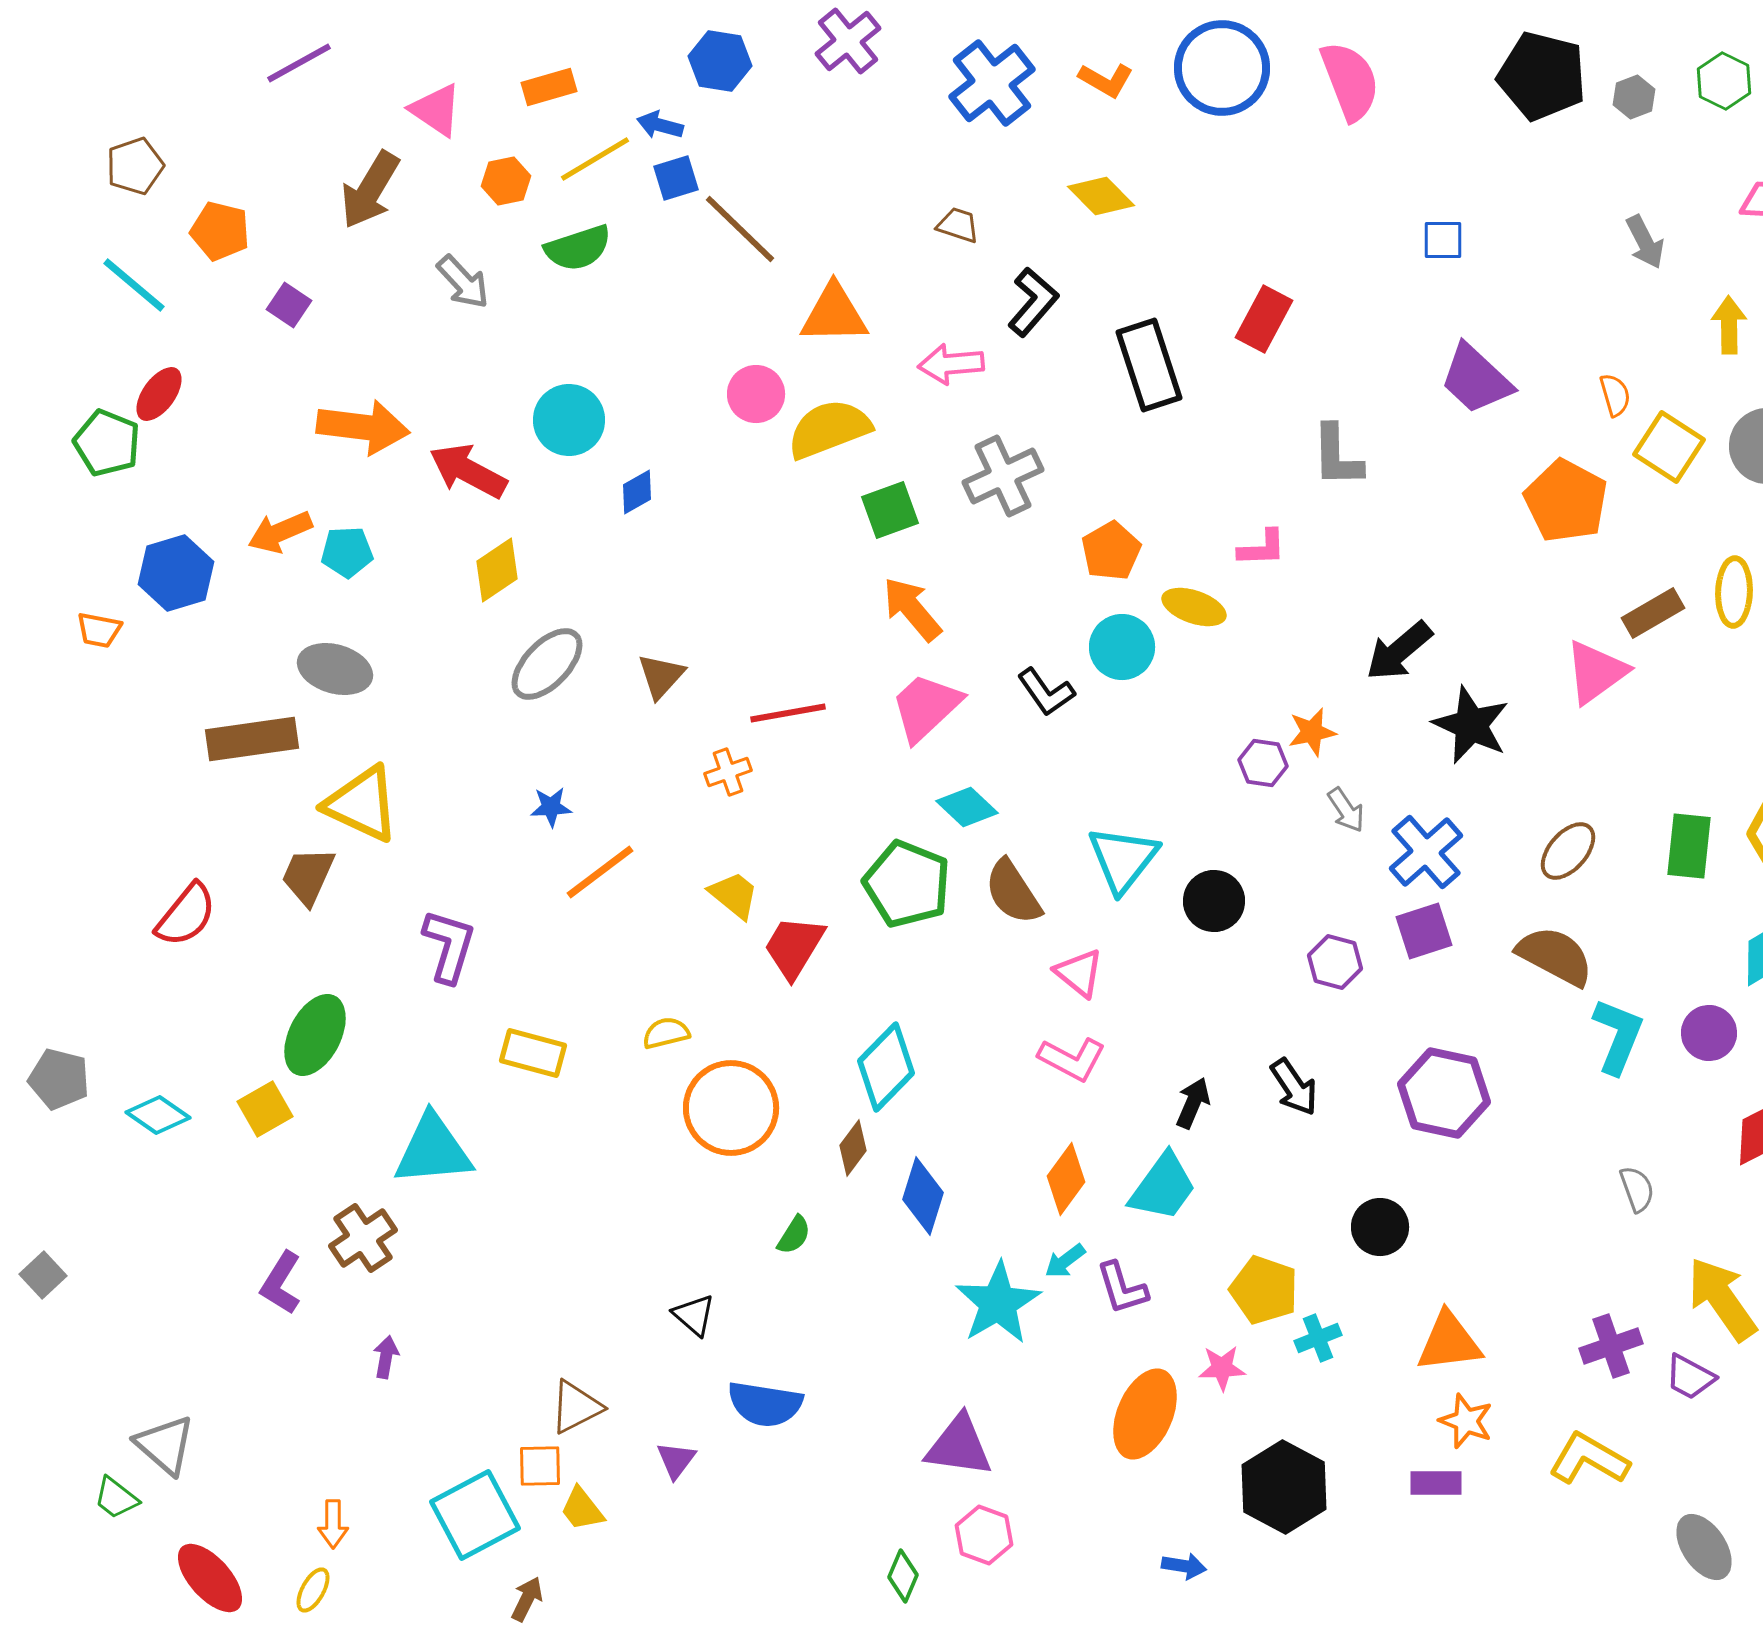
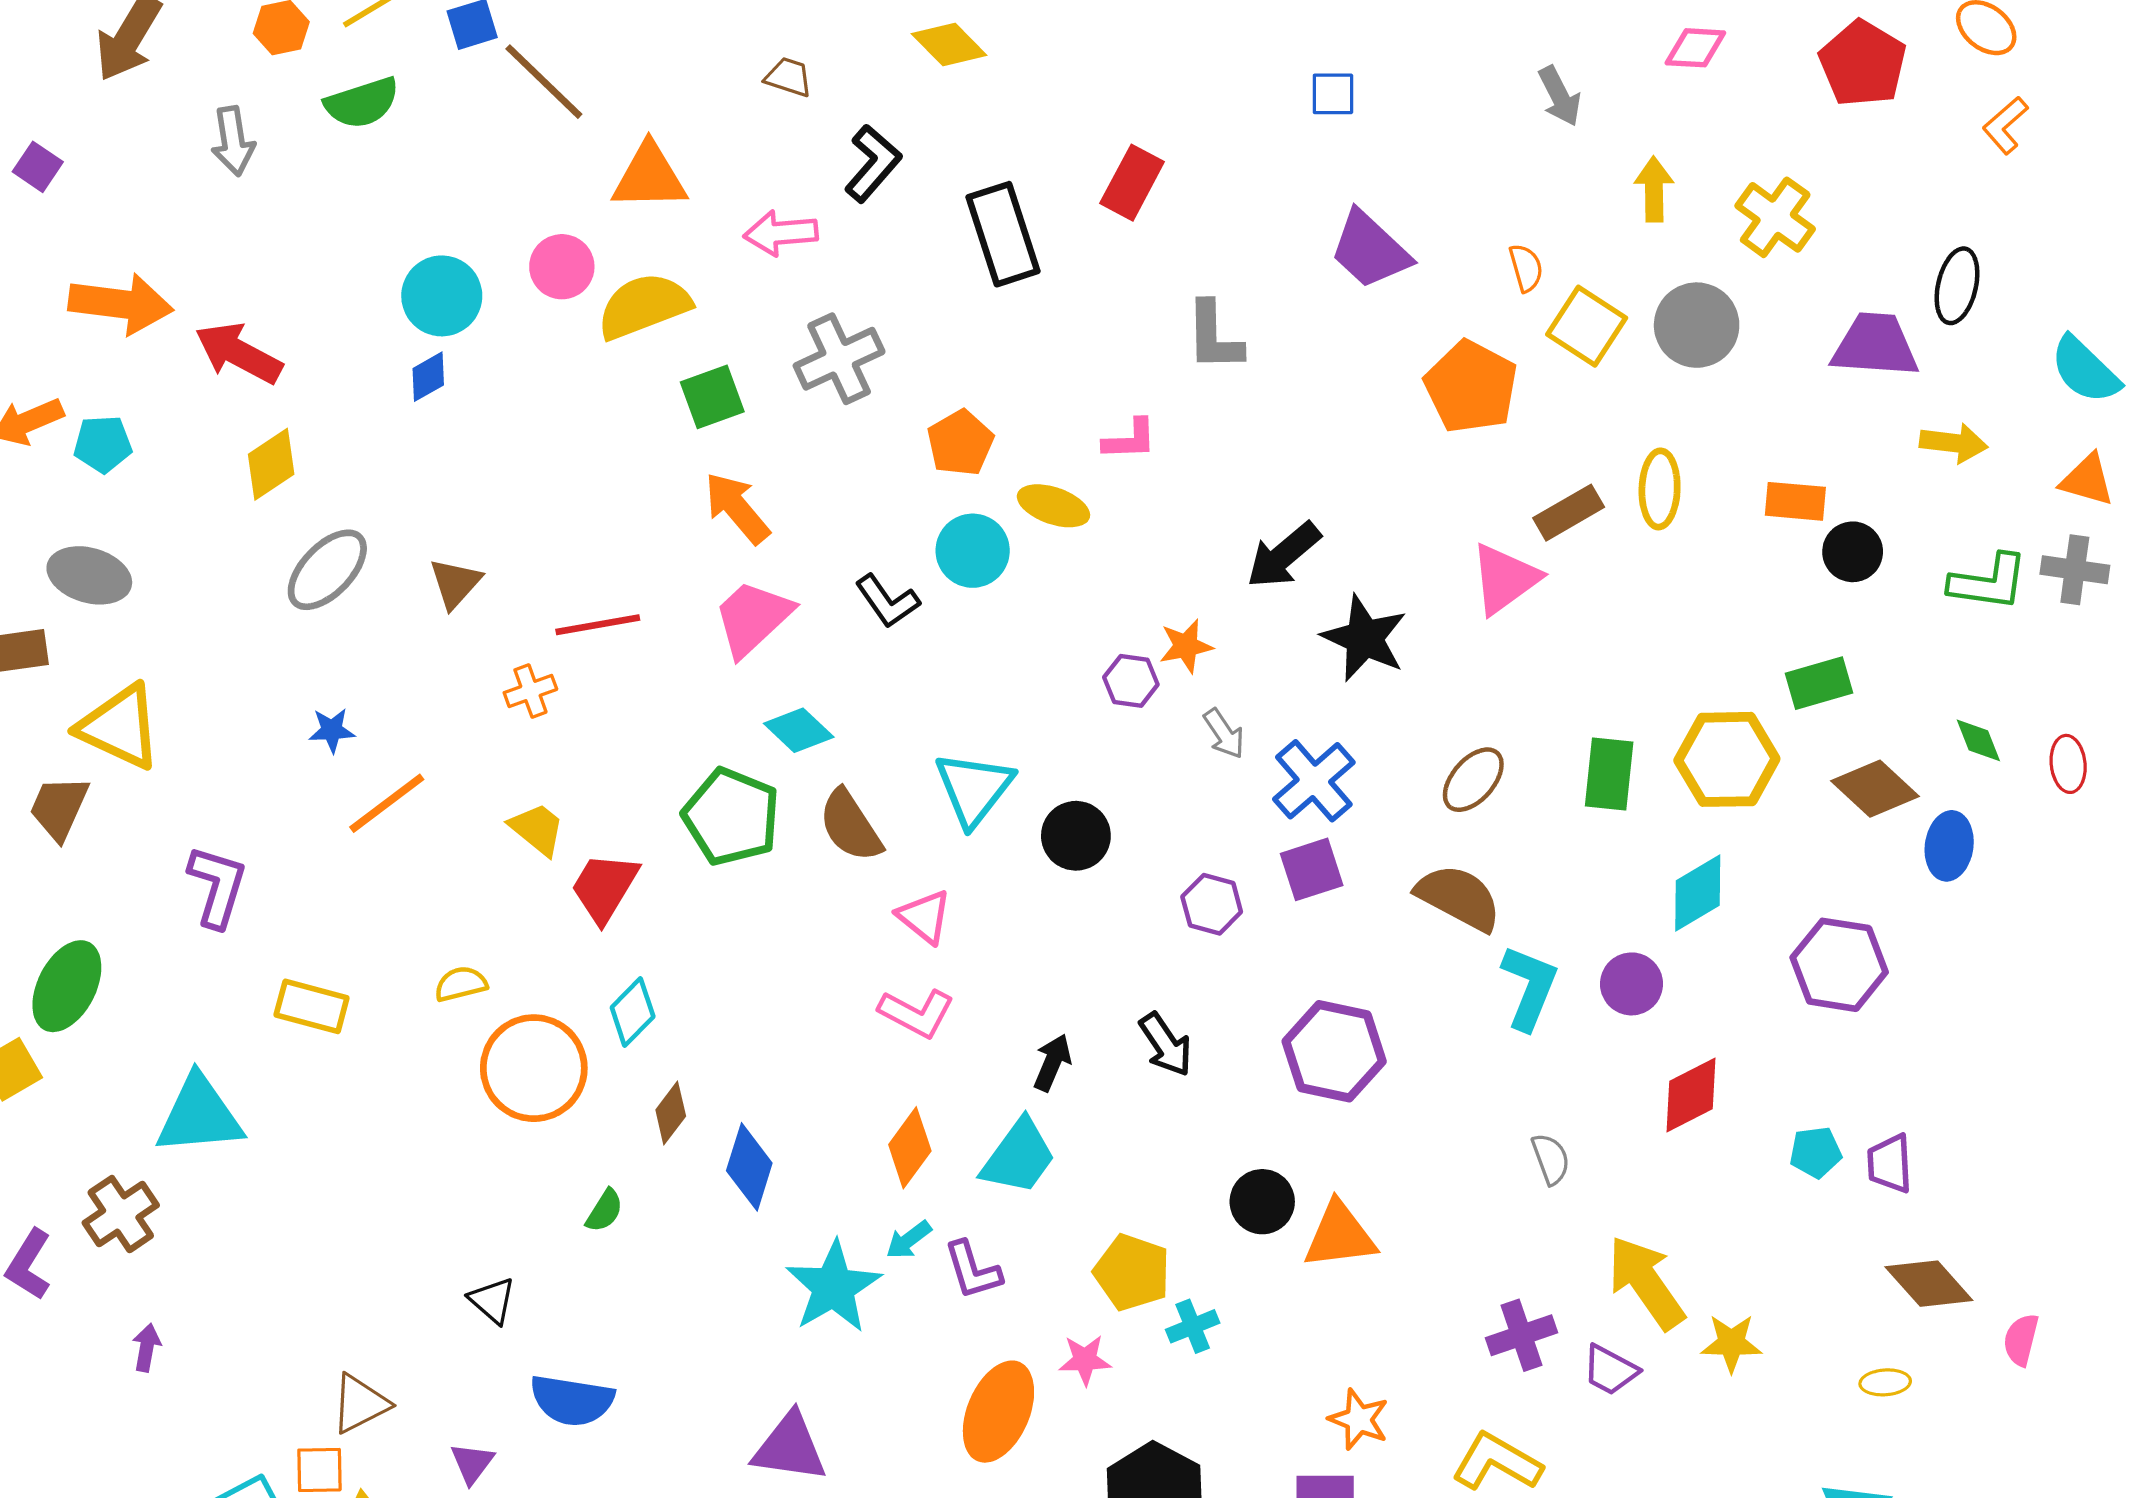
gray arrow: (463, 282) -> (233, 141), turned 34
cyan circle: (569, 420) -> (442, 296), moved
cyan diamond: (886, 1067) -> (633, 1012), moved, size x0.7
orange triangle: (1449, 1342) -> (1340, 1235), moved

